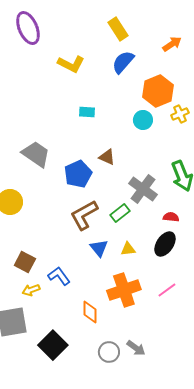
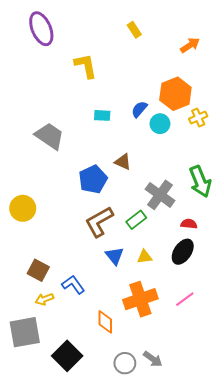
yellow rectangle: (118, 29) -> (134, 30), size x0.7
blue semicircle: (123, 62) -> (139, 109), moved, size x0.7
yellow L-shape: (71, 64) -> (86, 66), turned -128
gray trapezoid: (36, 154) -> (50, 136), moved

